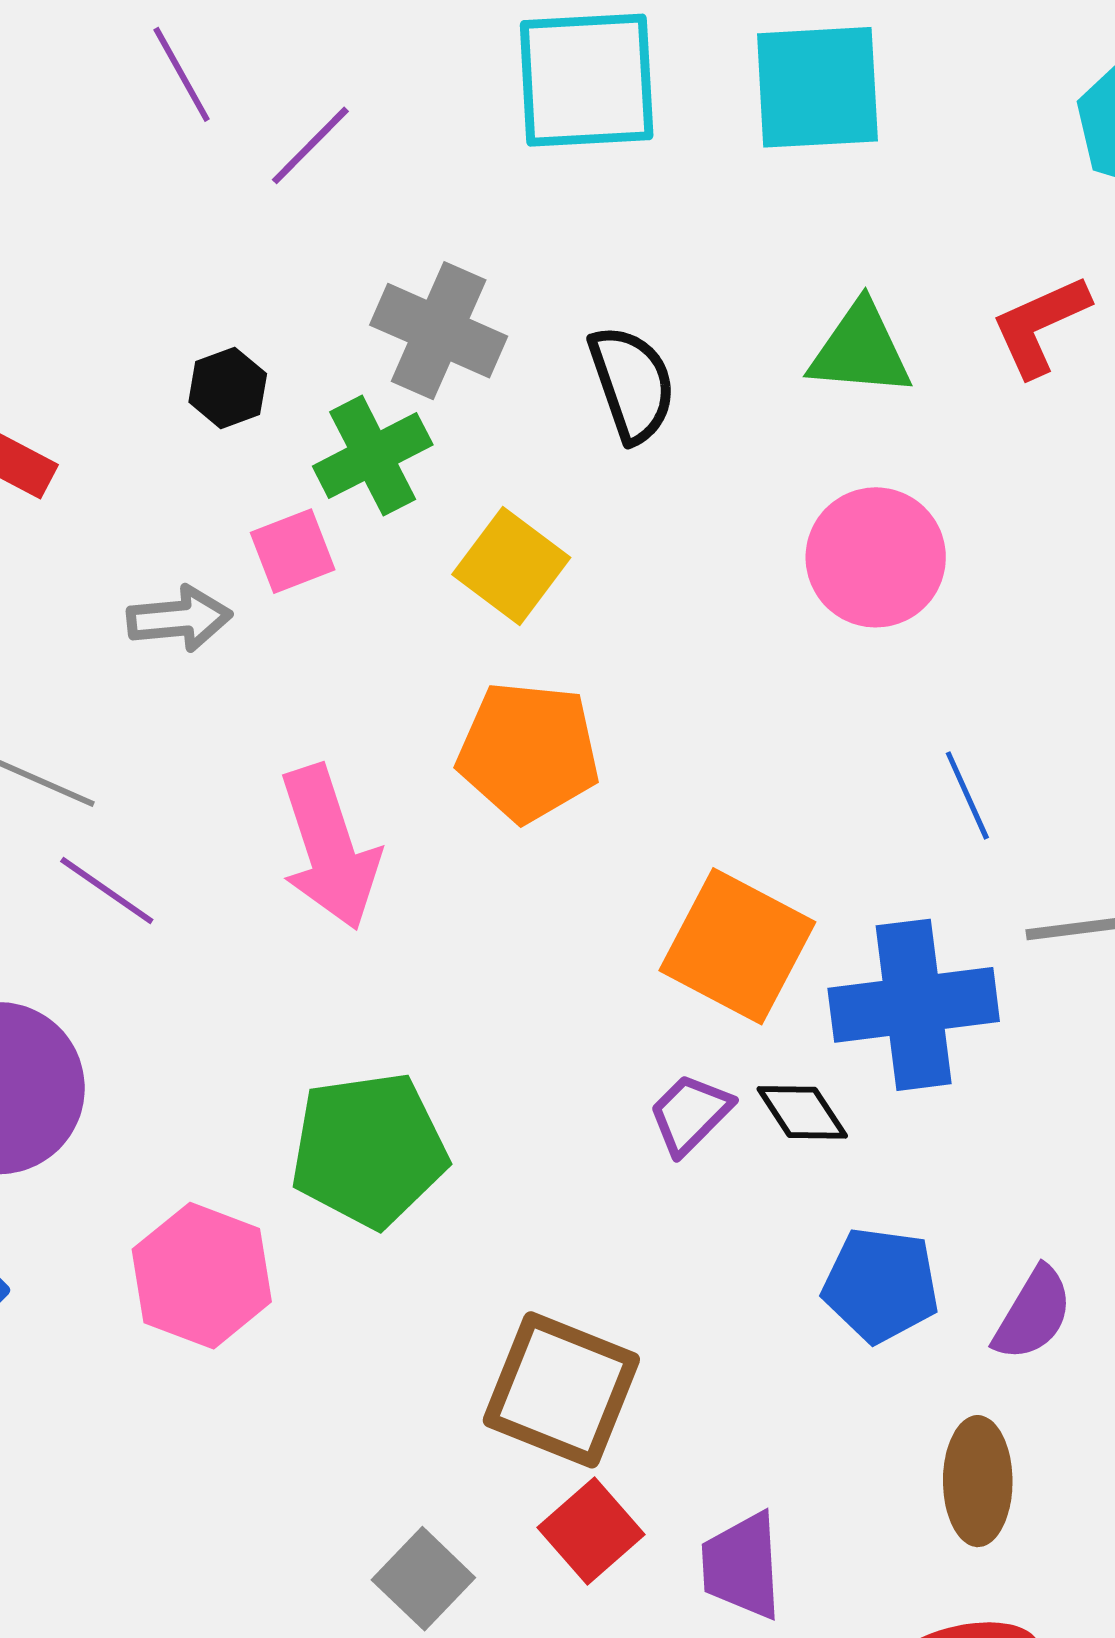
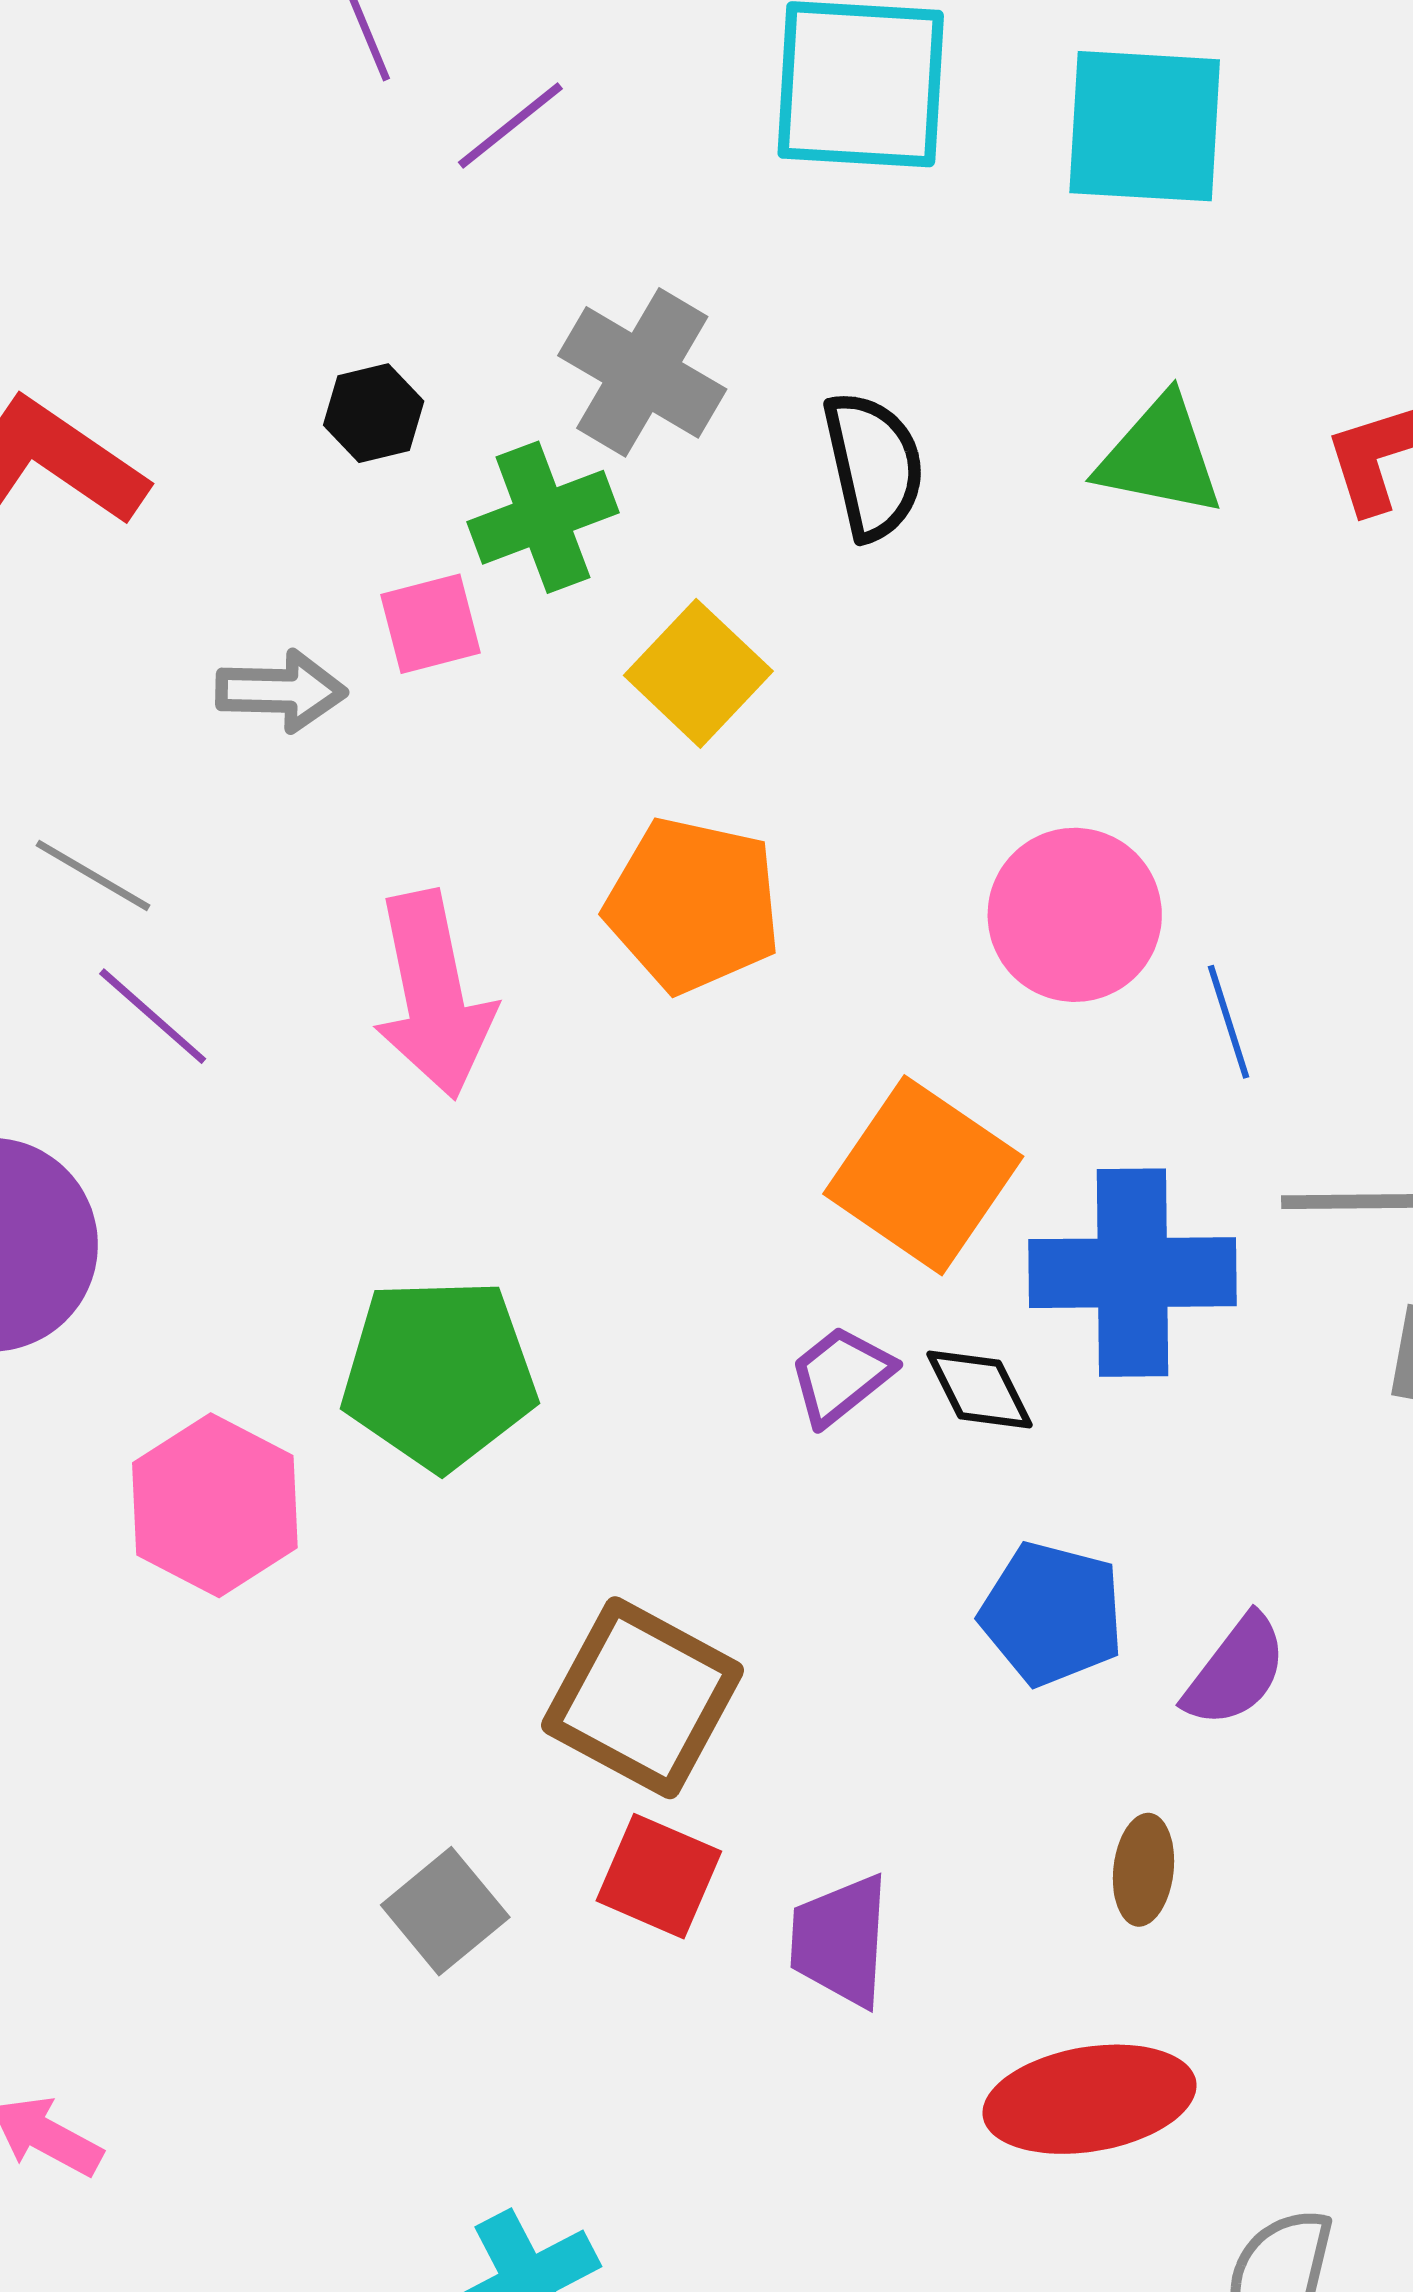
pink circle: (876, 557) -> (1075, 915), moved
brown ellipse: (978, 1481) -> (1143, 1870), size x0.7
red square: (591, 1531) -> (659, 1876), turned -32

